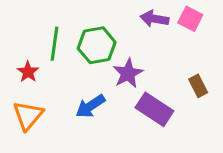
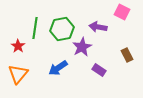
purple arrow: (154, 19) -> (98, 27), moved
purple rectangle: (154, 109) -> (99, 70), size x0.6

